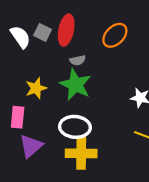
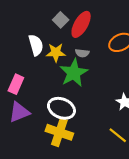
white semicircle: (20, 37) -> (36, 45), moved
yellow star: (36, 88) -> (56, 53), moved

